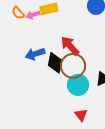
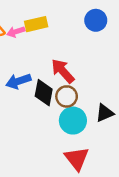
brown circle: (73, 66) -> (67, 96), size x0.7
red triangle: (81, 115) -> (77, 159), size x1.5

